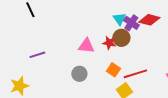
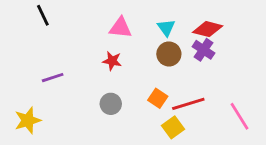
purple cross: (131, 23) -> (204, 50), moved
red star: (109, 43) -> (112, 61), moved
pink triangle: (86, 46) -> (120, 28), moved

